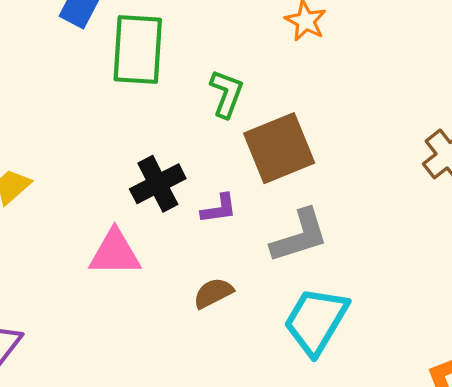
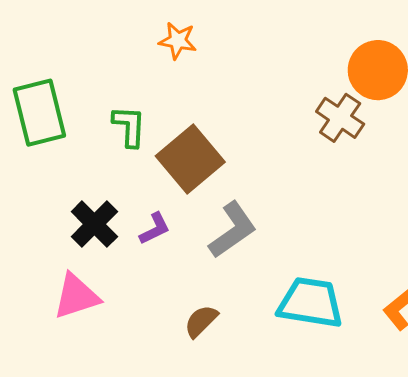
brown semicircle: (213, 293) -> (201, 321), moved
cyan trapezoid: (316, 321) -> (311, 303), moved, turned 86

